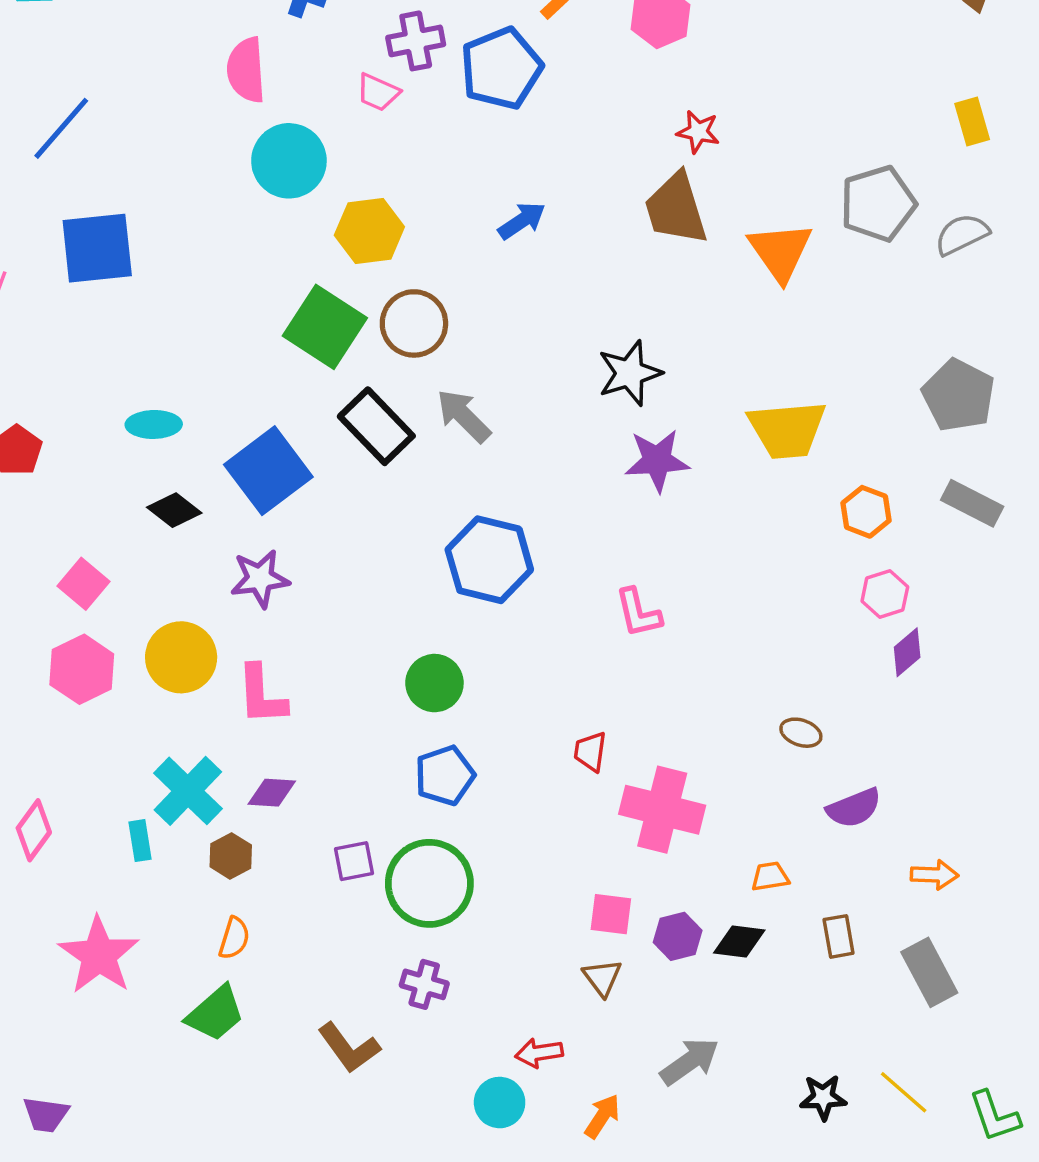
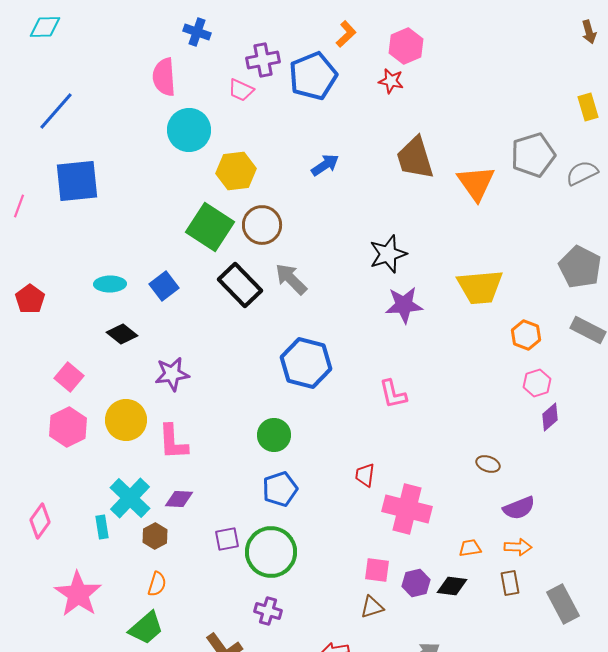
red star: (698, 132) -> (391, 81), moved
blue square: (268, 471) -> (164, 286), moved, size x0.6
orange arrow: (934, 875) -> (518, 547), moved
brown triangle: (602, 978) -> (372, 607), turned 50

